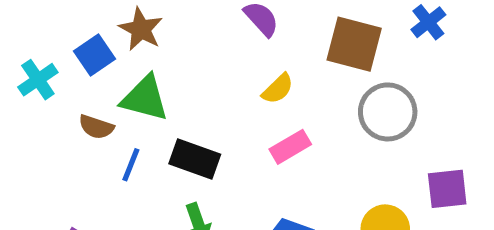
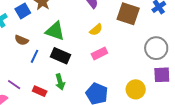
green triangle: (145, 98) -> (55, 31), moved
gray circle: (388, 112) -> (156, 48), moved

